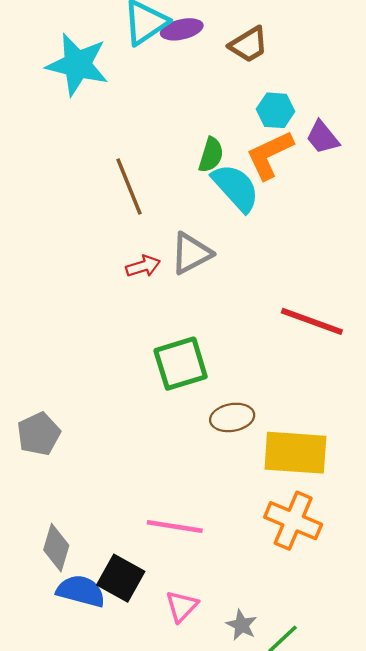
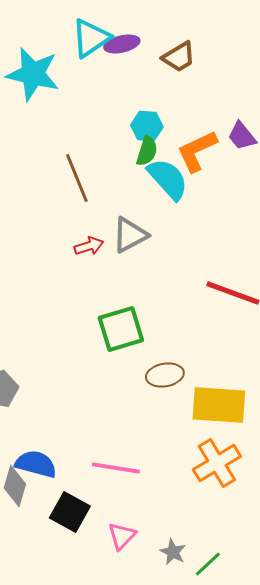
cyan hexagon: (276, 110) -> (147, 126), moved
orange cross: (293, 521) -> (217, 463), turned 36
blue semicircle: (81, 591) -> (36, 464), moved

